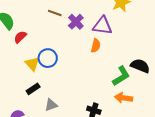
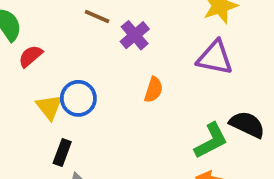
purple triangle: (102, 26) -> (215, 58), moved
orange semicircle: (96, 46) -> (154, 90), moved
black rectangle: (33, 89) -> (62, 153), moved, turned -40

